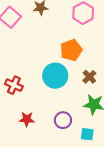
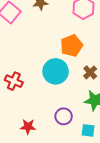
red star: (27, 119) -> (28, 127), moved

